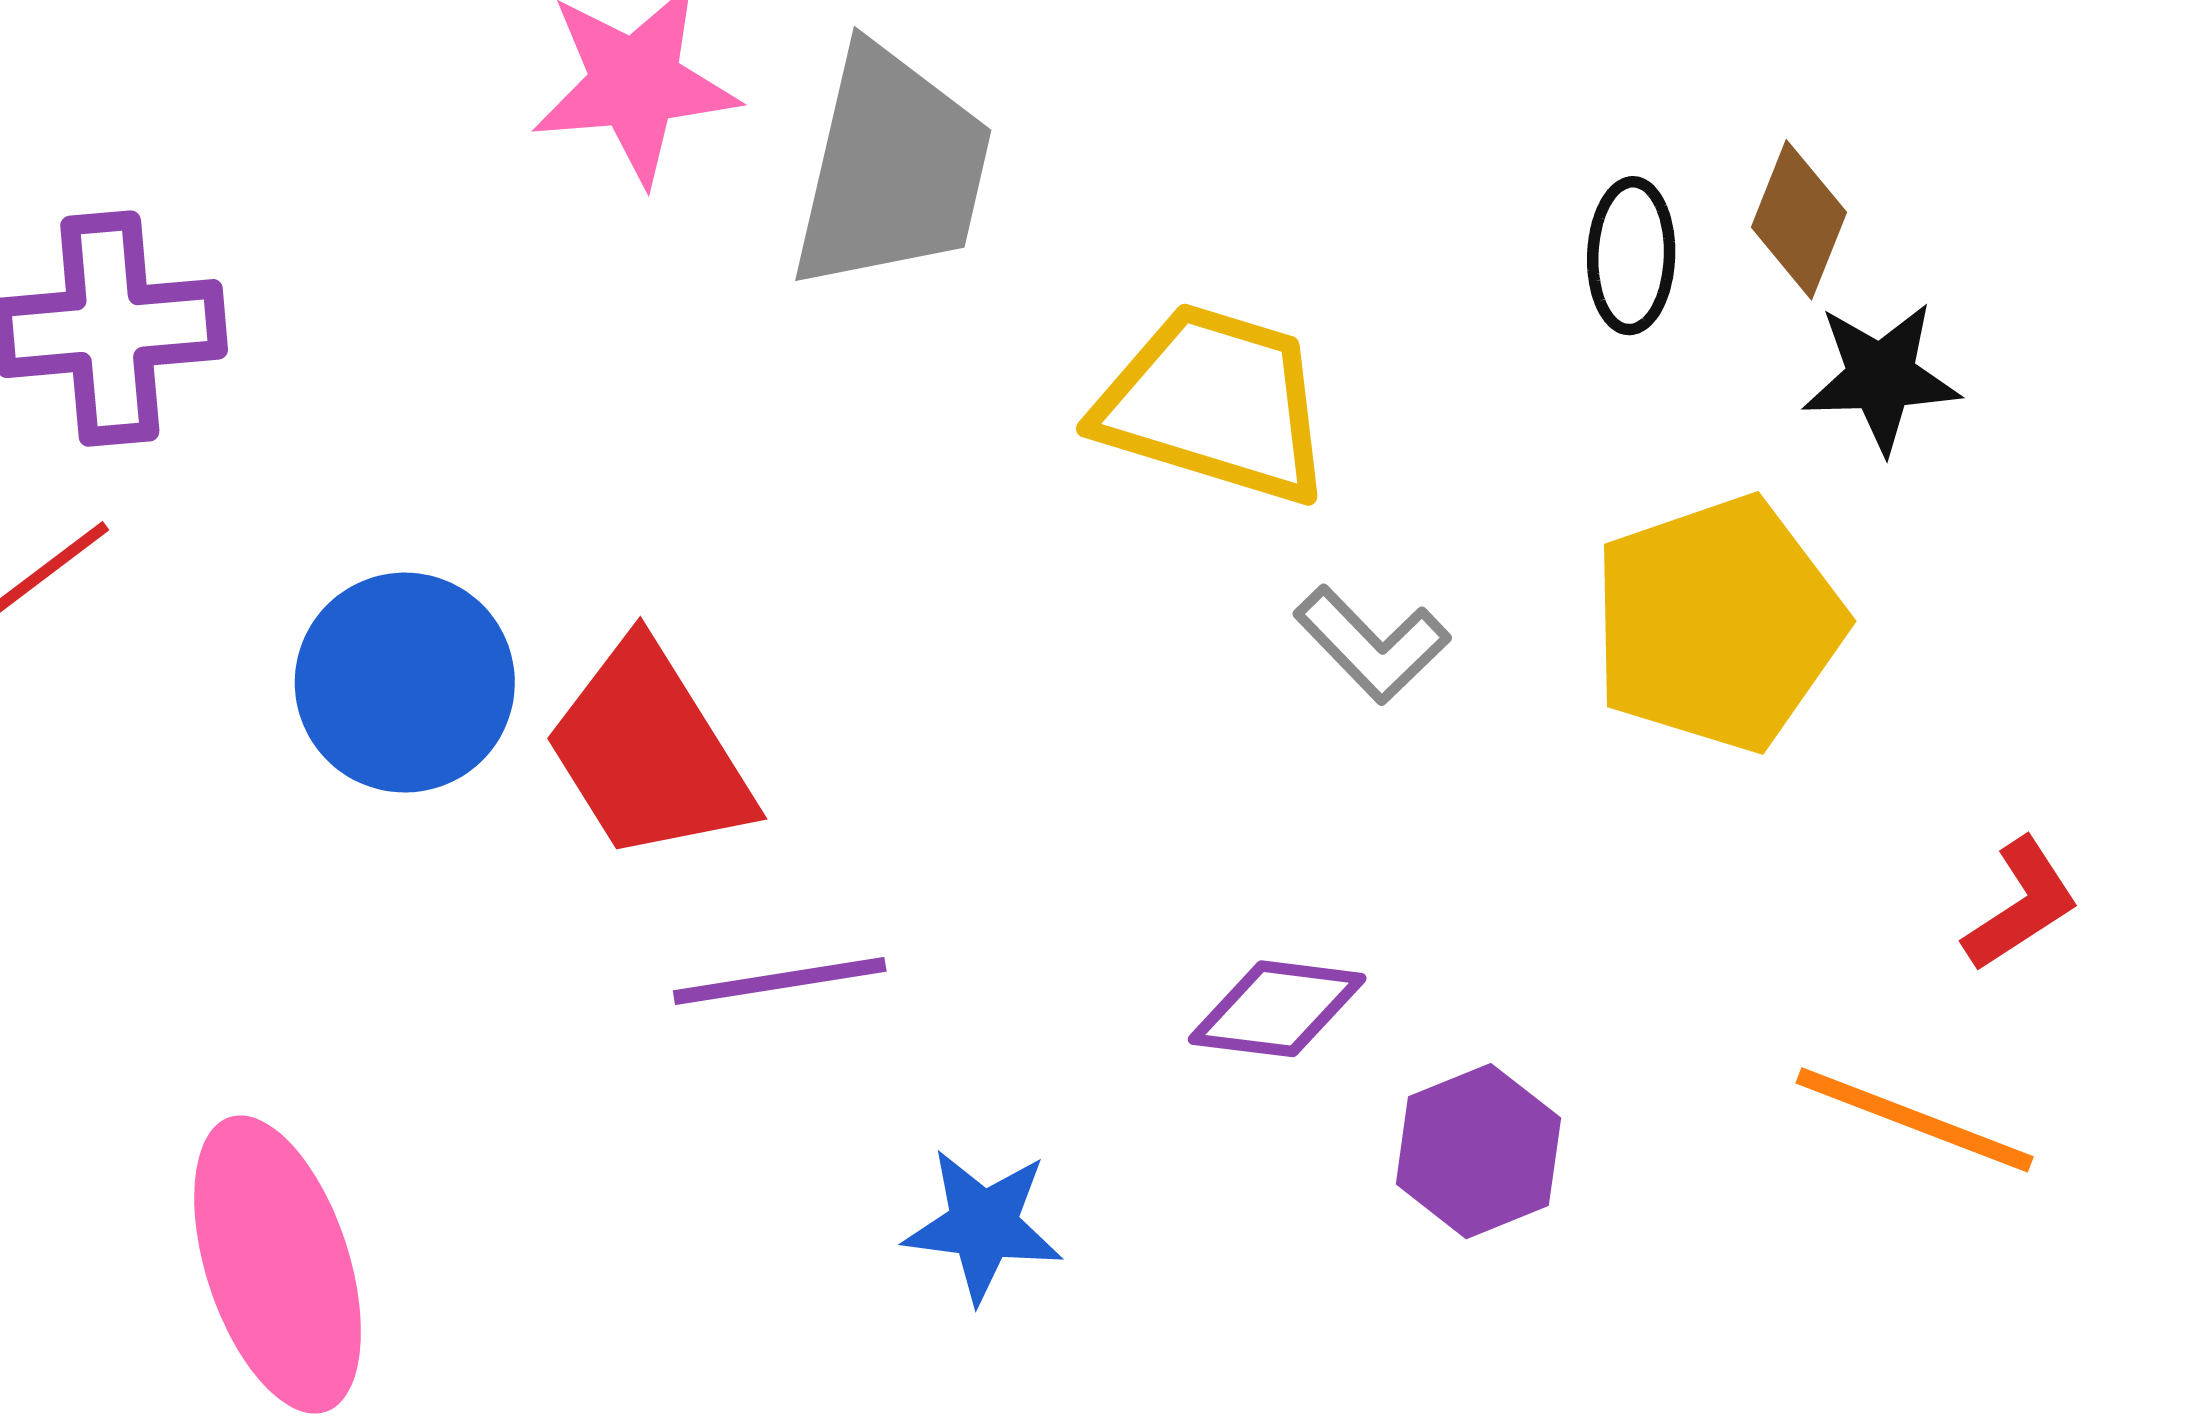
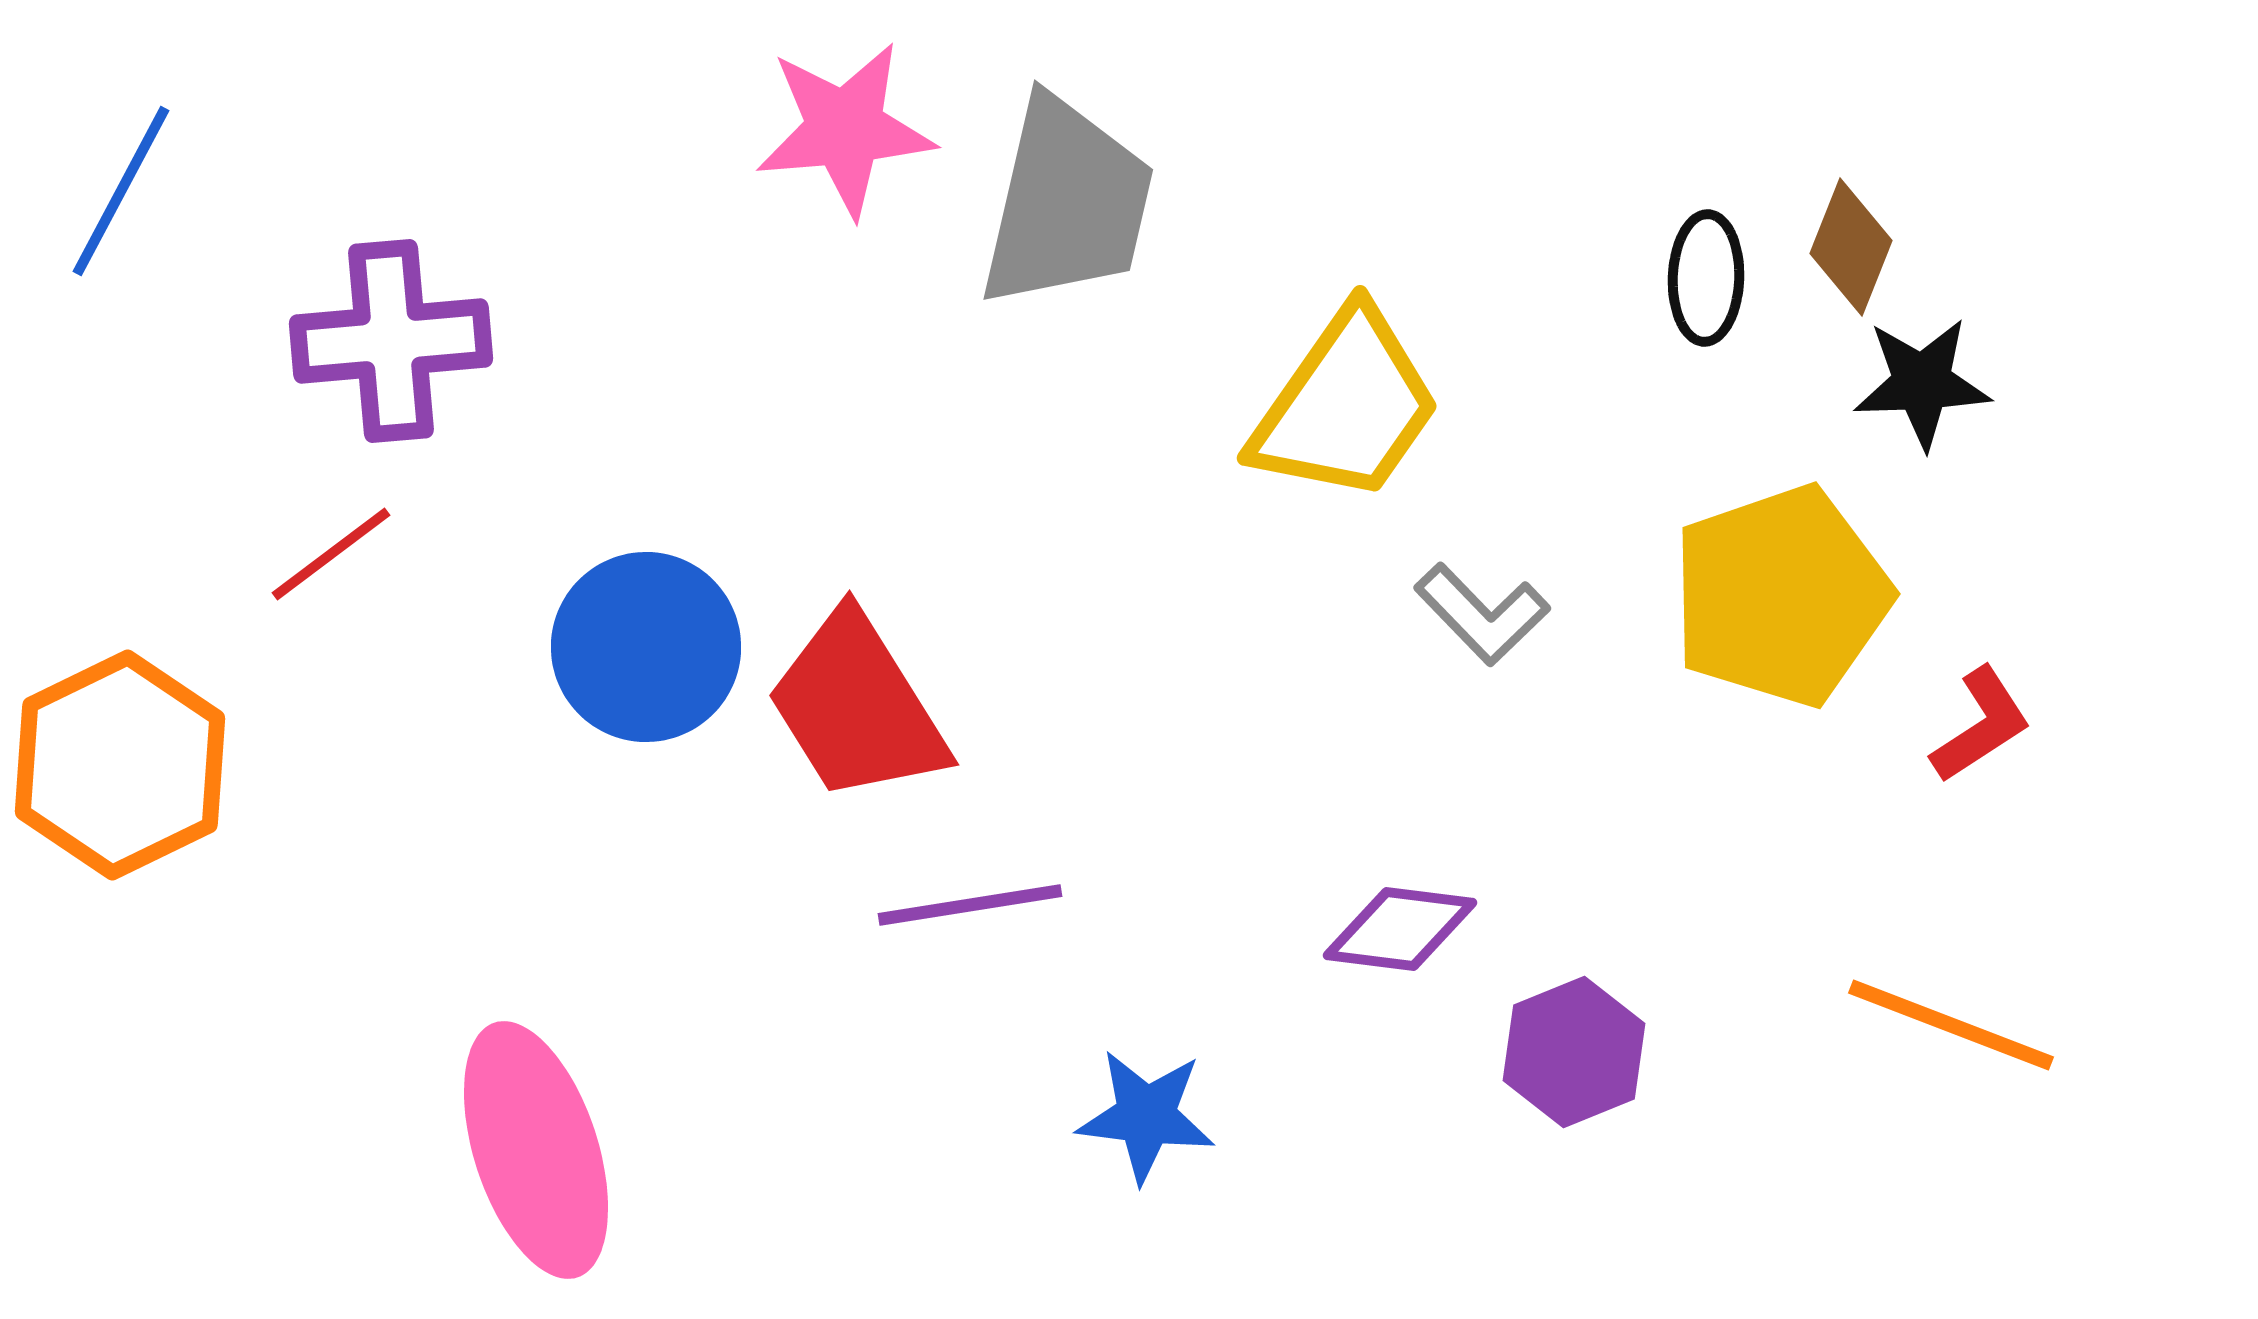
yellow trapezoid: (1215, 404) -> (1346, 406), turned 108
red L-shape: (2021, 905) -> (1981, 725), moved

